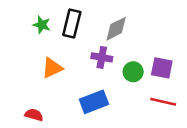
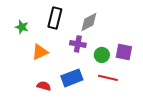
green star: (42, 25) -> (22, 27), moved
red line: (163, 102) -> (108, 78), moved
red semicircle: (34, 115) -> (44, 86), moved

